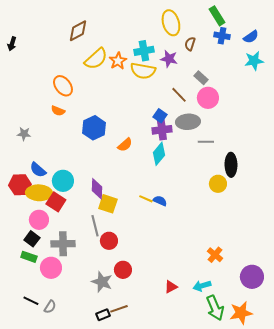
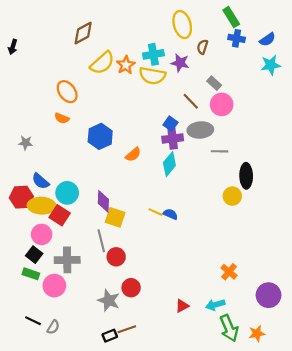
orange star: (241, 313) -> (257, 334), size x0.7

